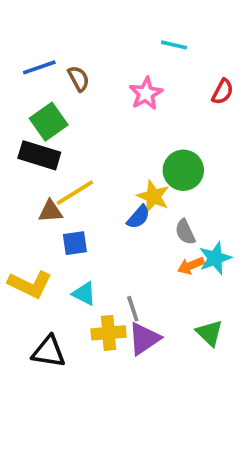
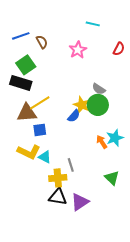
green circle: (183, 170) -> (98, 105), moved
brown triangle: (51, 211) -> (27, 113), size x1.5
gray semicircle: (185, 232) -> (99, 89), moved, turned -32
orange arrow: (191, 266) -> (102, 142), turned 80
yellow L-shape: (30, 284) -> (29, 152), moved
purple triangle: (144, 339) -> (80, 202), moved
black triangle: (49, 352) -> (58, 197), moved

